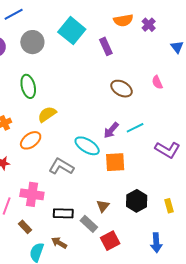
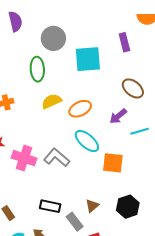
cyan square: (72, 31) -> (88, 59), moved, turned 36
gray circle: (32, 42) -> (53, 38), moved
purple arrow: (111, 130) -> (118, 116), moved
orange ellipse: (31, 140) -> (80, 109), moved
pink cross: (32, 194) -> (24, 158), moved

